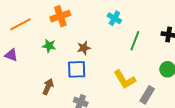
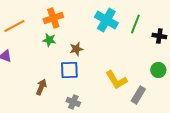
cyan cross: (114, 18) -> (106, 20), size x1.6
green line: (135, 41) -> (135, 24), moved
green star: (49, 46) -> (49, 40), moved

